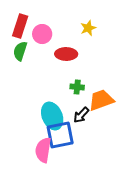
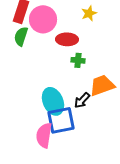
pink circle: (42, 34) -> (43, 19), size x1.4
green cross: (77, 87) -> (78, 60), moved

